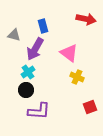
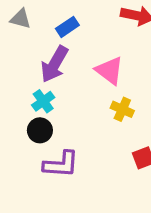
blue rectangle: (43, 26) -> (67, 27), turned 72
gray triangle: (14, 35) -> (21, 19), moved

